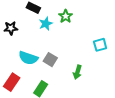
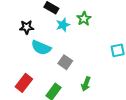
cyan semicircle: (28, 58) -> (41, 48), moved
green arrow: (77, 72) -> (86, 84), moved

